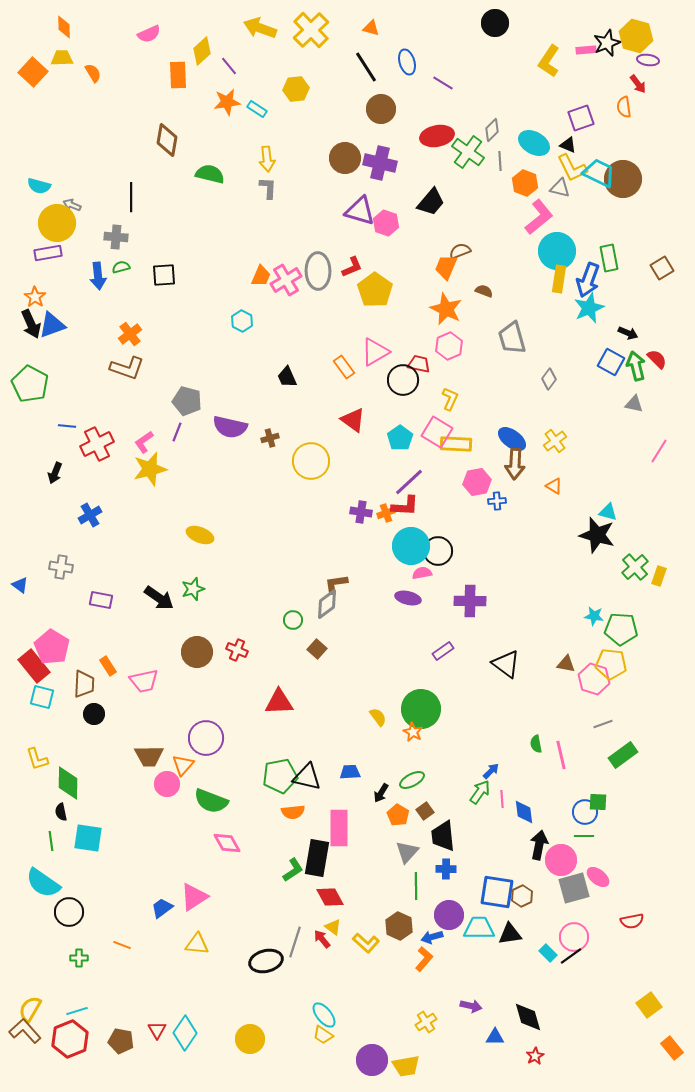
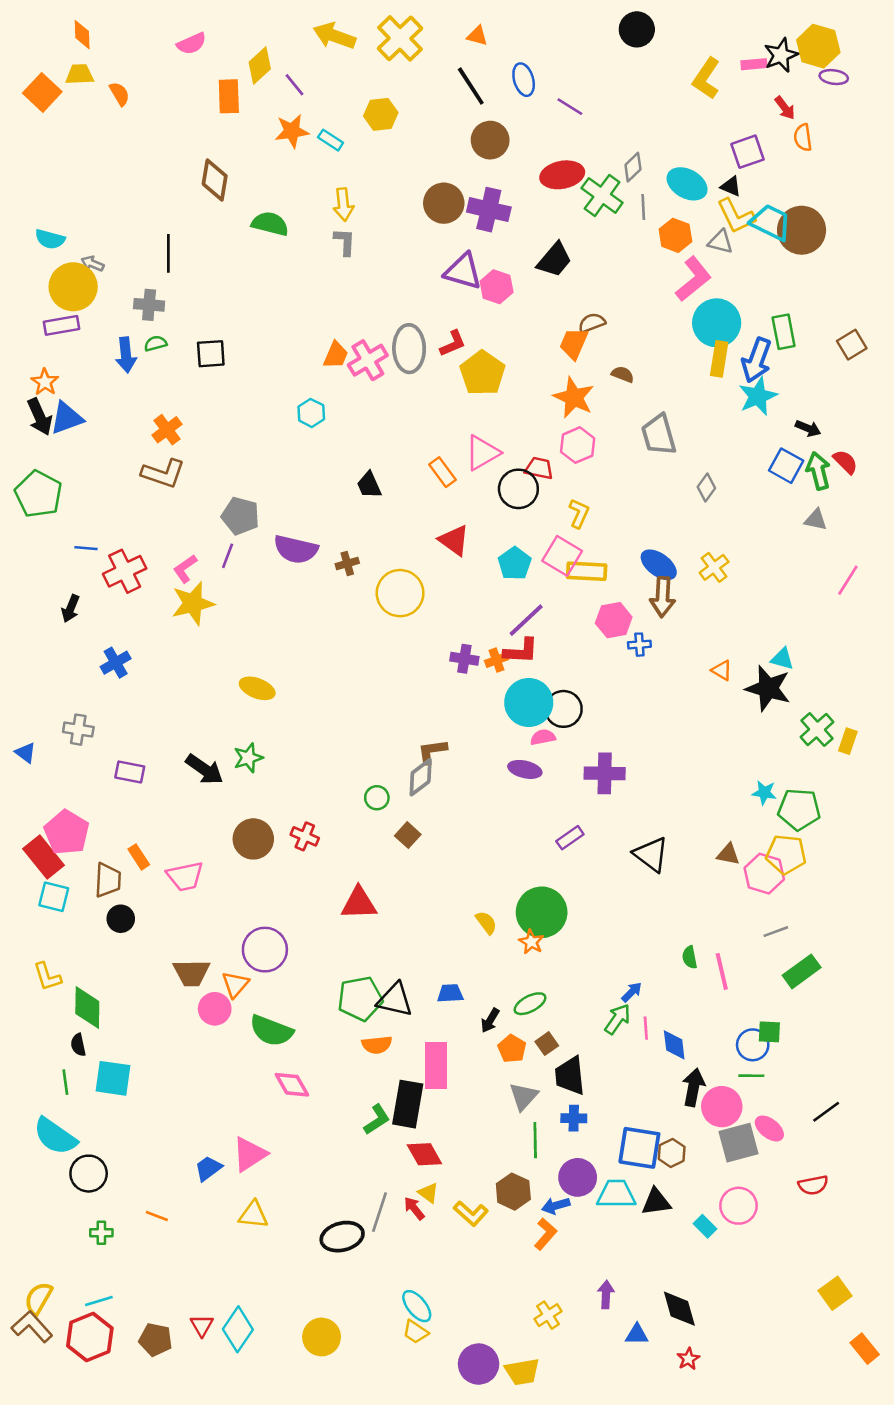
red arrow: (638, 84) -> (785, 108), moved
orange triangle: (554, 486) -> (722, 670), moved
black line: (571, 956) -> (826, 1112), moved
purple arrow: (471, 1006) -> (606, 1295), turned -100

